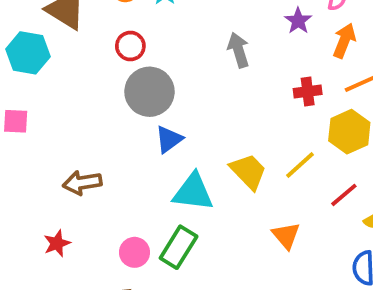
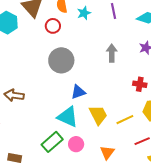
red circle: (130, 46) -> (53, 26), moved
blue triangle: (169, 139) -> (78, 92), moved
pink circle: (135, 252) -> (76, 144), moved

